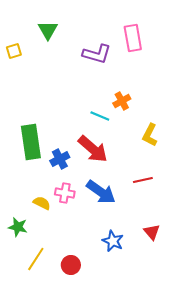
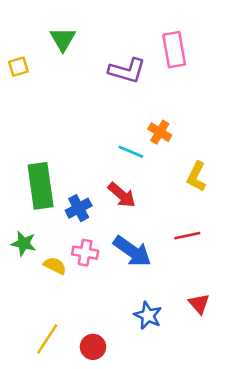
orange cross: (122, 101) -> (160, 132), turned -30
red arrow: (93, 149) -> (122, 195), size x0.7
green star: (18, 227) -> (24, 243), moved

